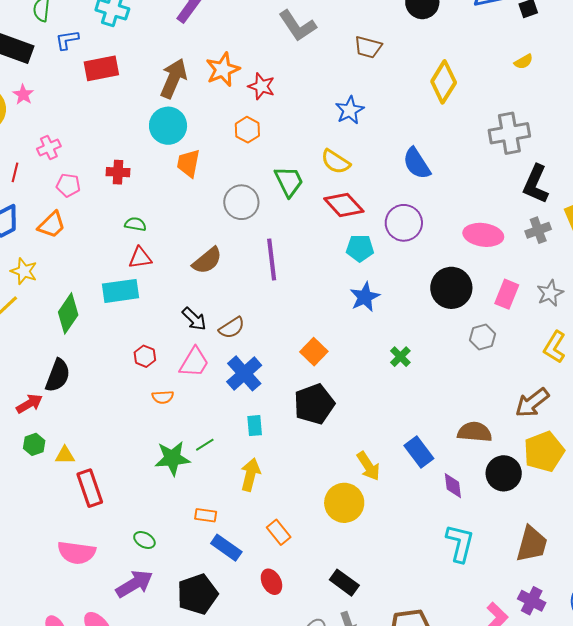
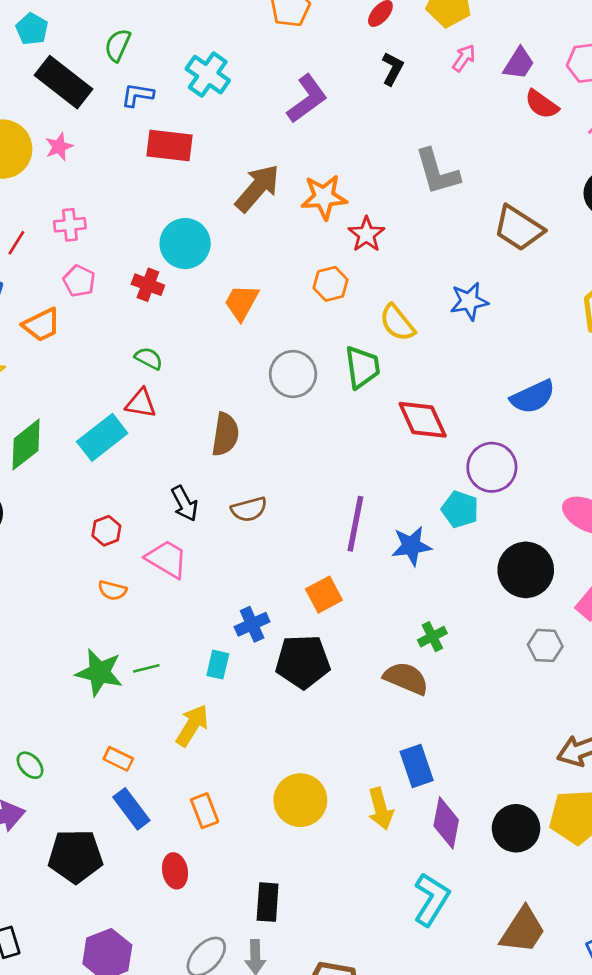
brown trapezoid: (368, 47) -> (519, 228), size x1.4
cyan circle: (168, 126) -> (185, 244), moved
yellow semicircle: (336, 162) -> (397, 323), moved
blue semicircle: (417, 163) -> (533, 397), turned -100
cyan pentagon: (360, 248) -> (460, 509), moved
purple line: (272, 260) -> (355, 524), moved
brown semicircle: (207, 261) -> (225, 434), turned -60
cyan rectangle: (121, 291) -> (102, 437), turned -48
brown semicircle: (232, 328) -> (249, 509), moved
pink trapezoid: (194, 362) -> (167, 559), turned -108
blue cross: (244, 373) -> (252, 624), moved, size x0.7
brown semicircle: (475, 432) -> (406, 678), moved
yellow arrow: (368, 466) -> (381, 809), moved
purple diamond: (453, 486) -> (446, 823), size x1.4
black rectangle: (344, 583) -> (268, 902), turned 40

